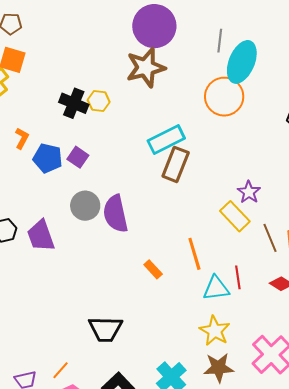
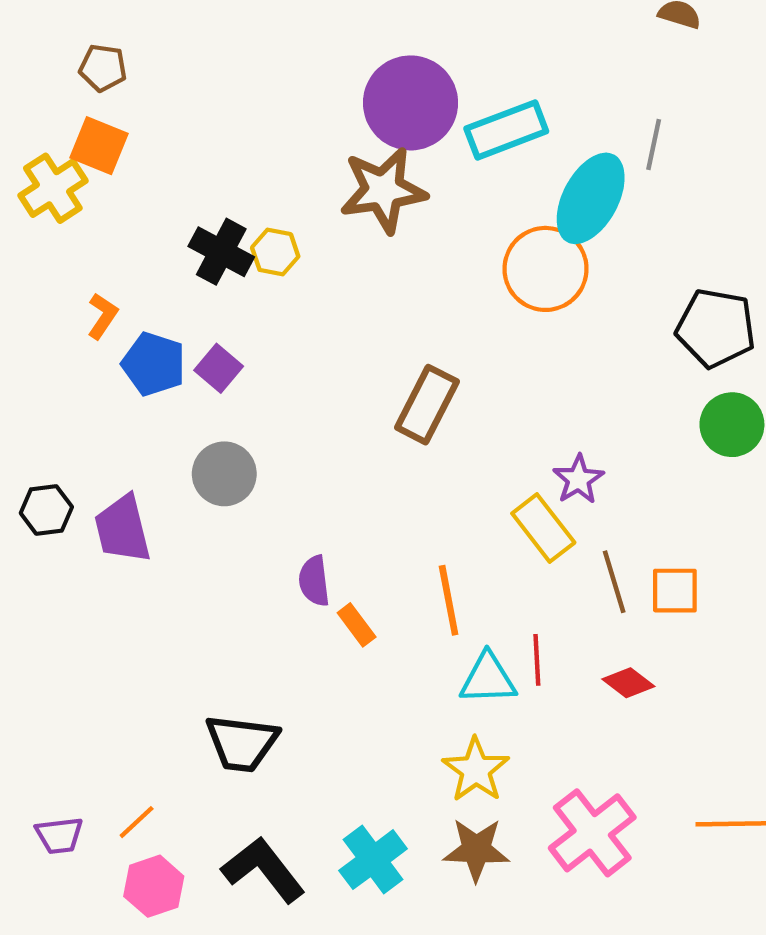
gray line: (220, 41) -> (654, 145), moved
cyan rectangle: (166, 139) -> (506, 130), moved
purple semicircle: (116, 214) -> (314, 581), moved, size x0.6

